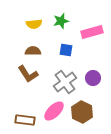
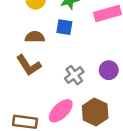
blue square: (66, 50) -> (64, 27), moved
gray cross: (65, 82) -> (74, 75), size x0.7

